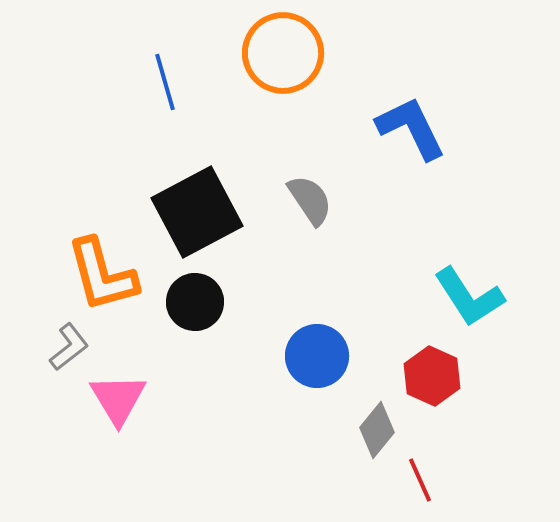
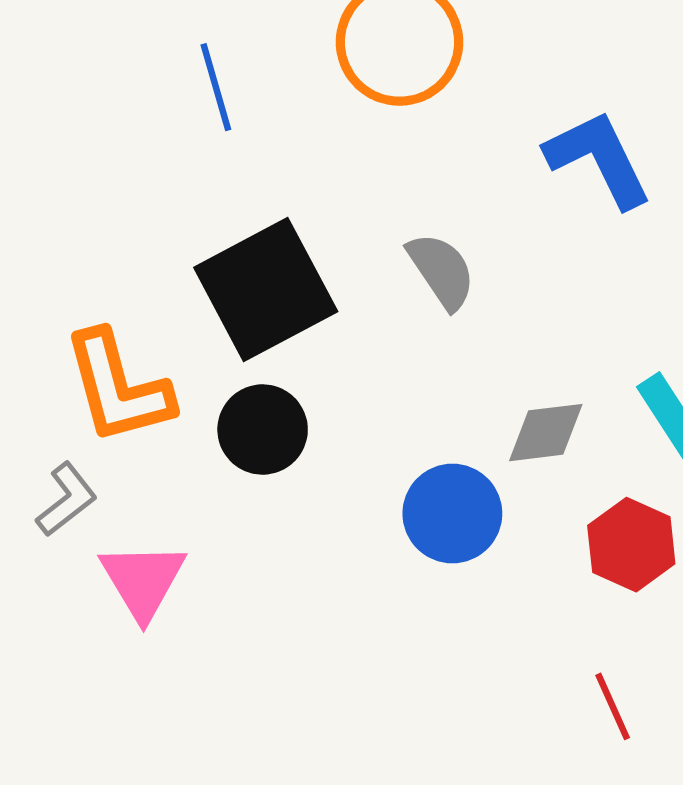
gray diamond: (377, 430) -> (546, 433), moved, turned 44

